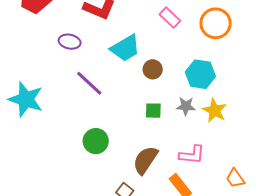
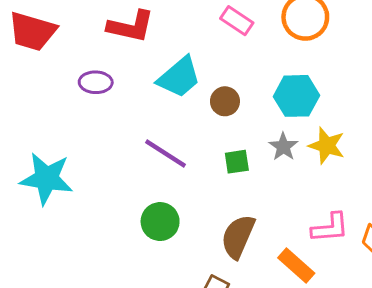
purple line: (89, 83) -> (166, 154), moved
gray star: (186, 106) -> (283, 147), turned -30
pink L-shape: (192, 155) -> (330, 228), moved

